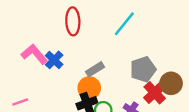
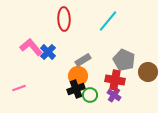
gray pentagon: (143, 69) -> (124, 60), turned -30
red cross: (155, 93) -> (115, 80), moved, turned -36

